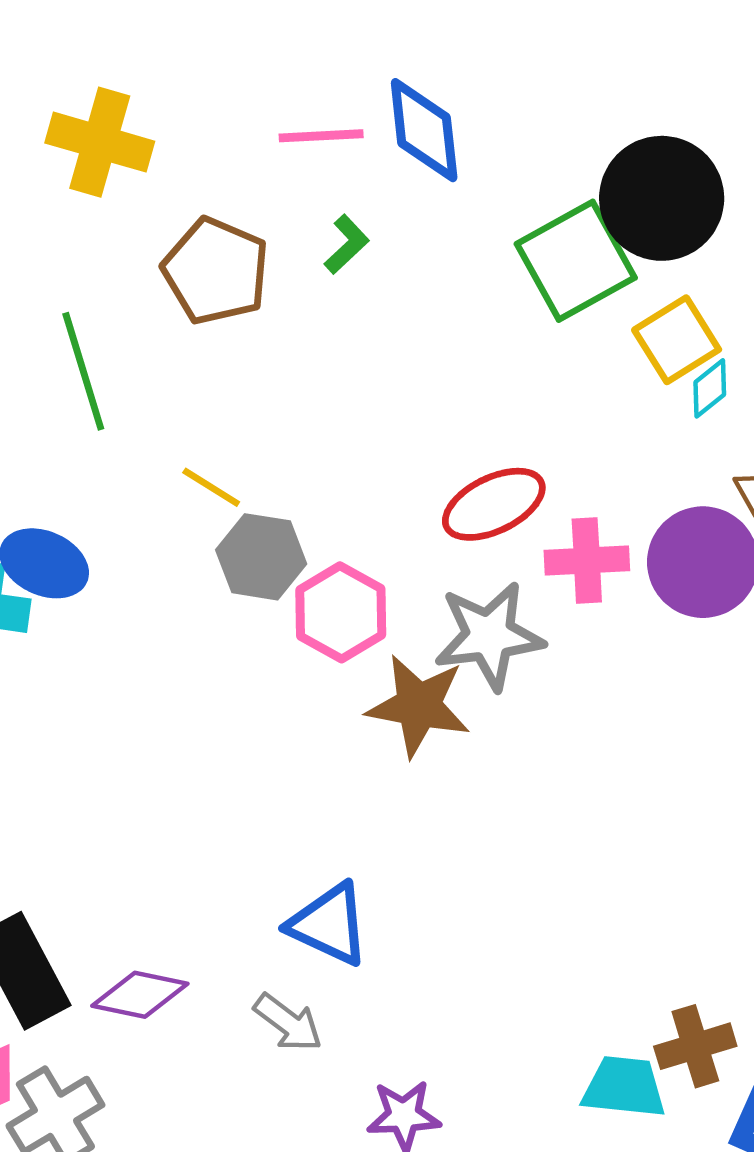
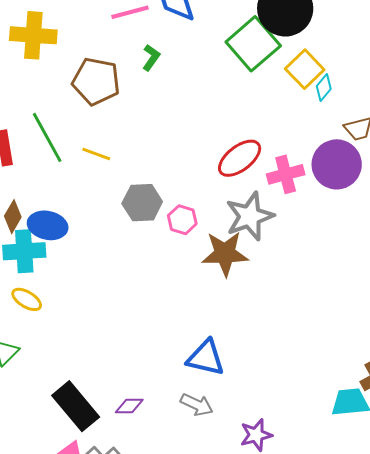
yellow line: (211, 487) -> (96, 154), moved
pink hexagon: (341, 612) -> (182, 220), size x0.7
purple diamond: (140, 995) -> (129, 406), size x0.7

